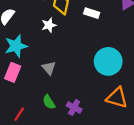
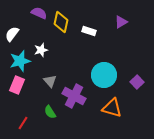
white star: (49, 25) -> (41, 50), moved
purple cross: (74, 108) -> (74, 96), moved, size x1.6

